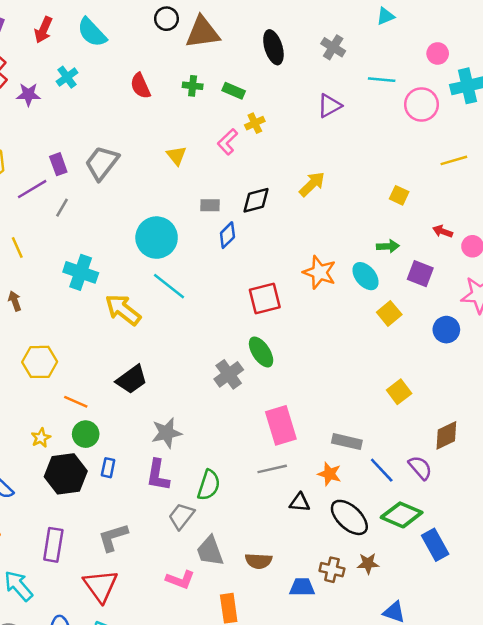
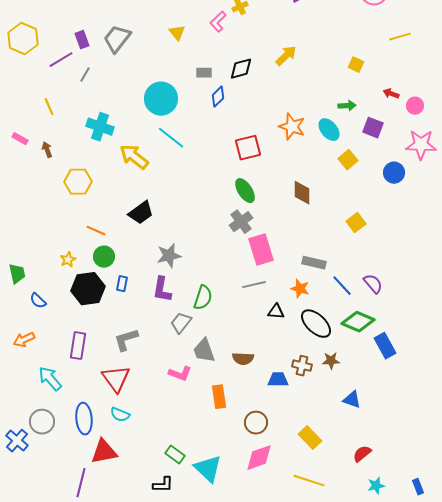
yellow hexagon: (40, 362) -> (78, 182), moved
gray cross: (229, 374) -> (241, 222), moved
brown diamond: (446, 435) -> (302, 193), moved, turned -65

